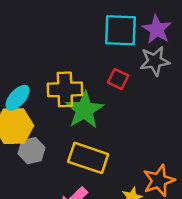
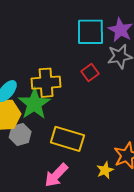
red square: (118, 79) -> (90, 72), turned 30
green star: (85, 110) -> (34, 104), moved

